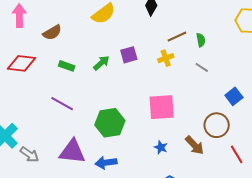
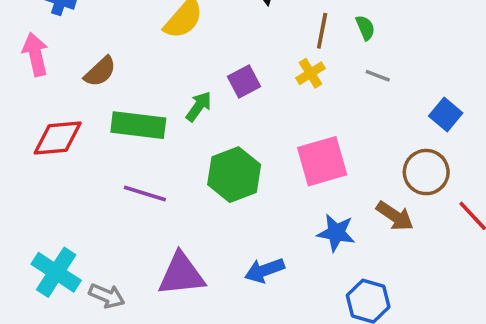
brown line: (177, 37) -> (322, 31), turned -42
green rectangle: (67, 66) -> (138, 125), size x1.8
green hexagon: (110, 123) -> (234, 175), moved
blue star: (161, 147) -> (336, 233), size x1.5
blue arrow: (106, 163) -> (264, 270), moved

